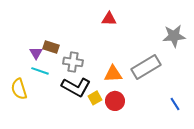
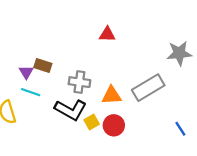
gray cross: (73, 62) -> (79, 82), moved

